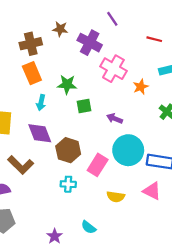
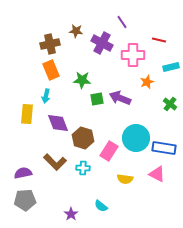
pink cross: (113, 69) -> (133, 55), moved, turned -30
cyan arrow: (41, 103) -> (46, 96), moved
purple arrow: (115, 118) -> (120, 98), moved, size x1.5
brown L-shape: (21, 165) -> (55, 162), moved

